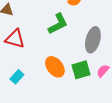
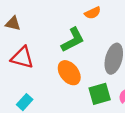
orange ellipse: (55, 67) -> (69, 73), moved

